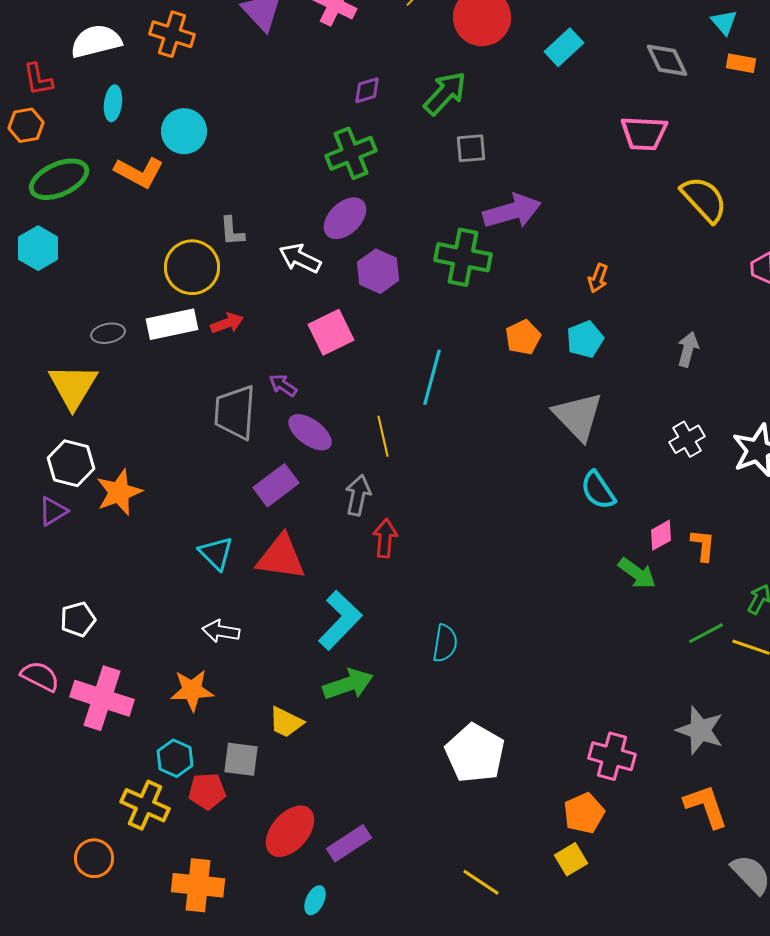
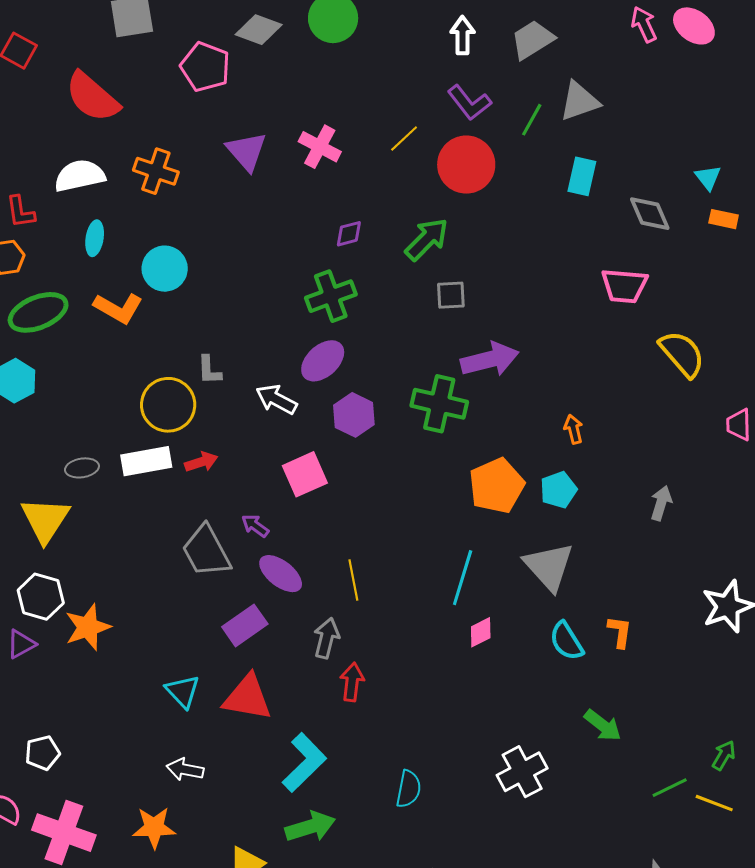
cyan rectangle: (564, 47) -> (582, 176), moved, turned -36
orange arrow: (598, 278) -> (574, 429), turned 144
orange pentagon: (523, 337) -> (497, 486), size x1.6
cyan line: (432, 377) -> (463, 578), moved
gray trapezoid: (235, 412) -> (206, 551), turned -34
white cross: (687, 439) -> (522, 772), moved, size x1.4
pink diamond: (661, 535) -> (481, 632), moved
orange L-shape: (703, 545) -> (620, 632), moved

